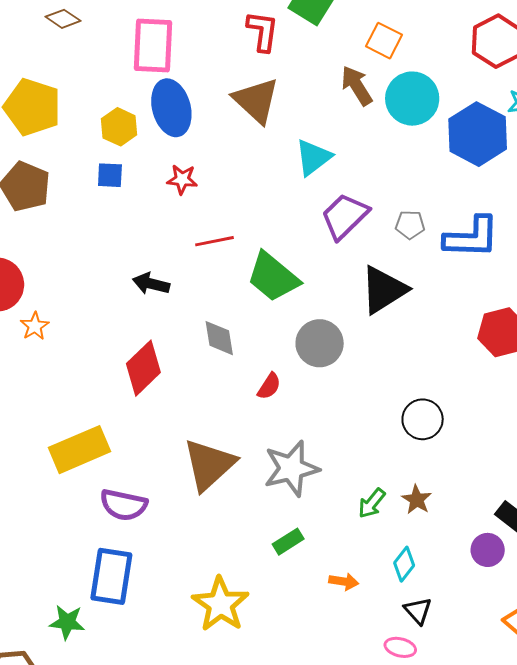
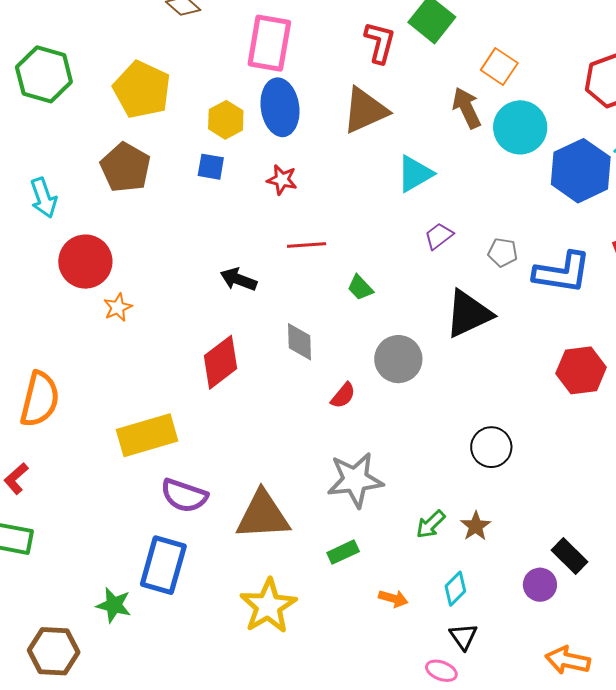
brown triangle: (256, 101) -> (365, 110), turned 46
purple trapezoid: (345, 216) -> (439, 236), size x0.6
green trapezoid: (273, 277) -> (360, 288), size x0.5
brown triangle: (209, 465) -> (263, 515), moved, turned 32

